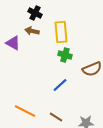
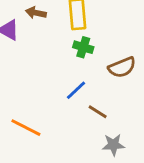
brown line: (56, 117) -> (98, 112), moved

